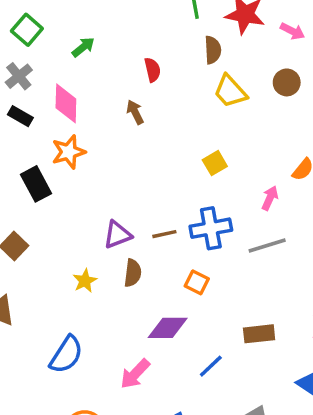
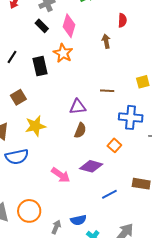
orange star: (69, 152) -> (63, 53), turned 30
brown line: (164, 234) -> (107, 91), moved
yellow star: (85, 281) -> (35, 126), moved, size x1.5
blue semicircle: (66, 355) -> (17, 157), moved, turned 30
pink arrow: (135, 374) -> (61, 175), moved, turned -114

